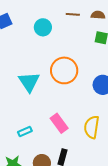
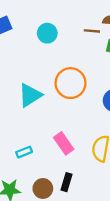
brown line: (73, 14) -> (92, 31), moved
cyan triangle: (29, 82) -> (30, 95), turned 30

